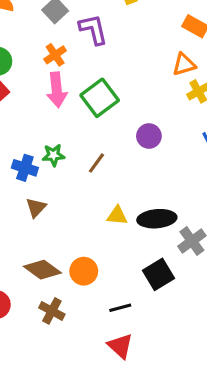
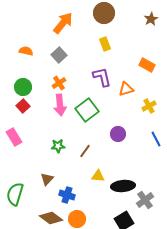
purple L-shape: (93, 29) -> (102, 77), moved
orange triangle: (184, 64) -> (126, 89), moved
blue cross: (25, 168) -> (67, 195), moved
yellow triangle: (117, 216) -> (98, 176), moved

